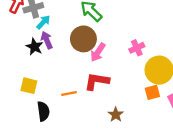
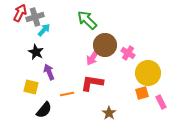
brown circle: (83, 39) -> (105, 45), moved
purple arrow: (47, 40) -> (49, 72), moved
pink cross: (137, 48) -> (128, 53), turned -32
black semicircle: (43, 111) -> (44, 110), turned 48

